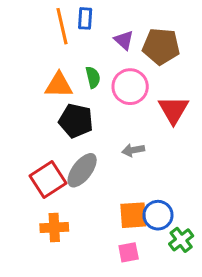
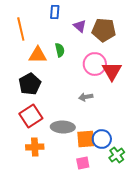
orange line: (62, 26) -> (21, 29), moved
pink circle: (130, 87) -> (95, 64), moved
black pentagon: (76, 121) -> (30, 84), moved, turned 30
gray ellipse: (82, 170) -> (63, 127), moved, turned 55

